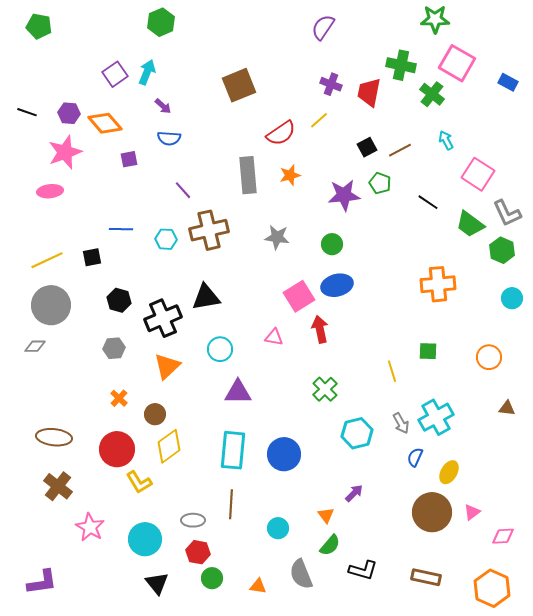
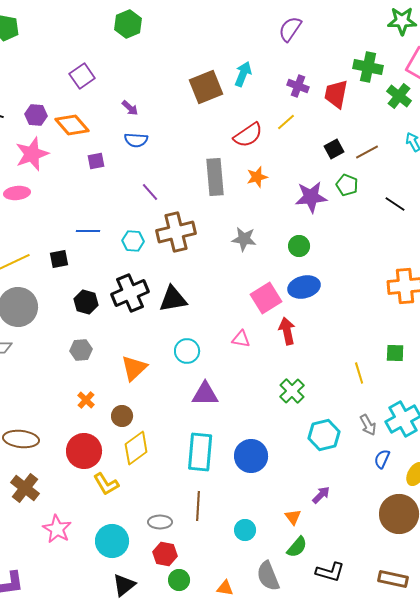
cyan arrow: (147, 72) -> (243, 74), moved
black cross: (163, 318) -> (130, 293), moved
black triangle: (157, 583) -> (124, 585), turned 30

